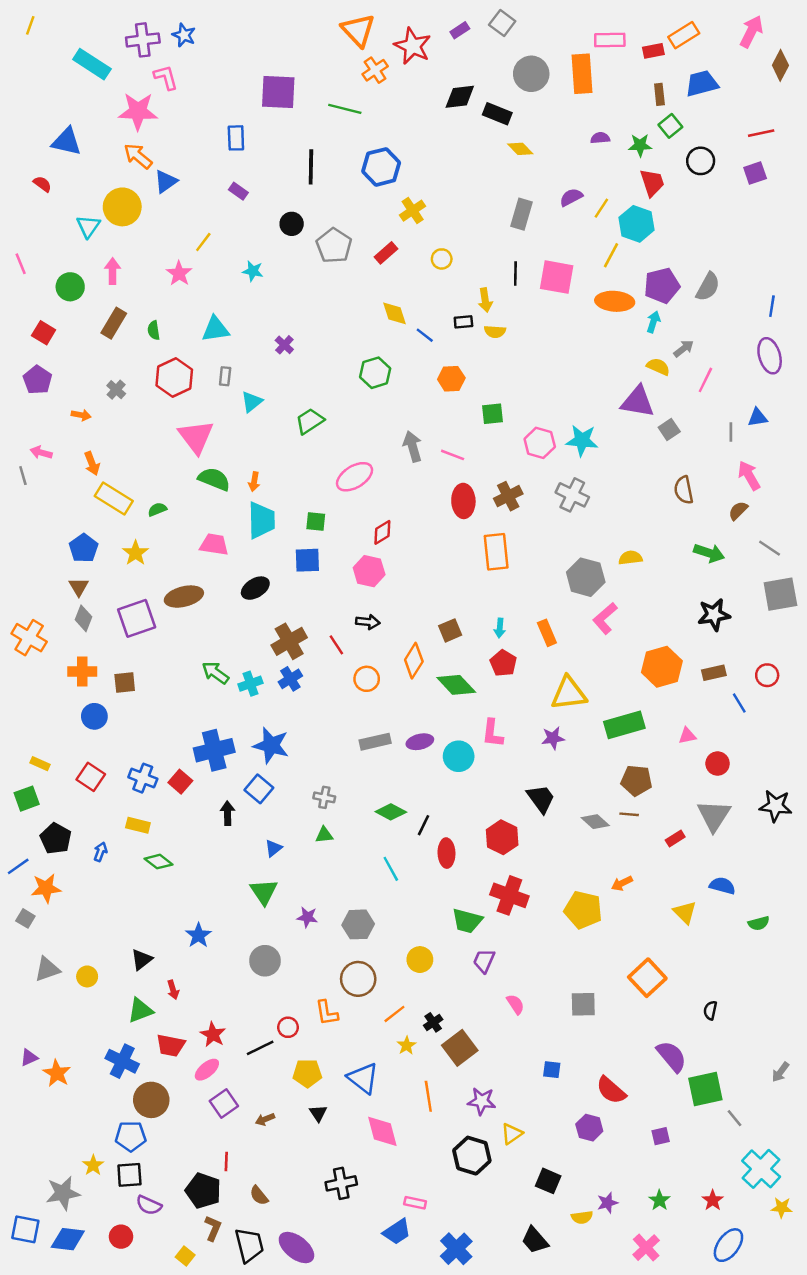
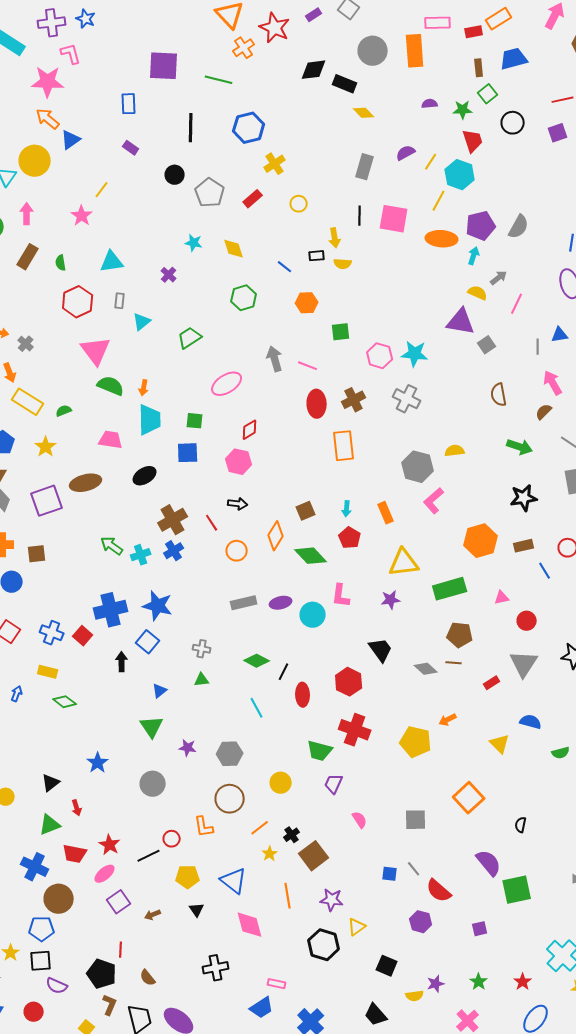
cyan star: (253, 271) -> (194, 243), moved
yellow diamond: (394, 313) -> (234, 249), moved
gray cross: (116, 390) -> (26, 344), moved
gray line: (734, 1118) -> (414, 869), moved

